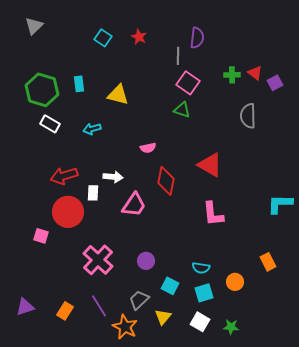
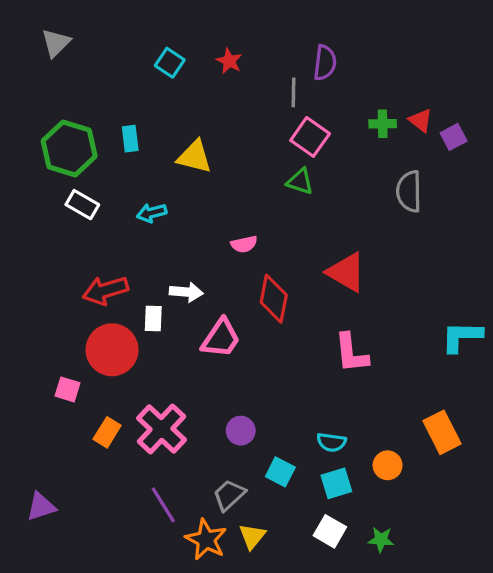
orange rectangle: (268, 262) -> (442, 432), size x1.4
orange rectangle: (65, 311) -> (107, 432), moved
yellow triangle: (163, 317) -> (252, 536), moved

